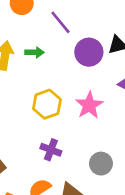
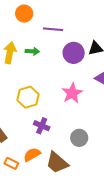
purple line: (61, 22) -> (53, 29), turned -48
yellow hexagon: (47, 104) -> (28, 97), moved

